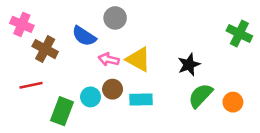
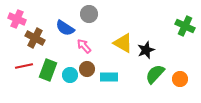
pink arrow: (109, 59) -> (84, 46), turned 35
yellow triangle: (138, 59) -> (123, 43), moved
green rectangle: (62, 111) -> (48, 70), moved

